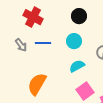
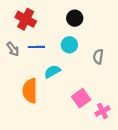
cyan semicircle: (77, 66) -> (52, 71), moved
orange semicircle: (37, 84) -> (30, 91), turned -30

